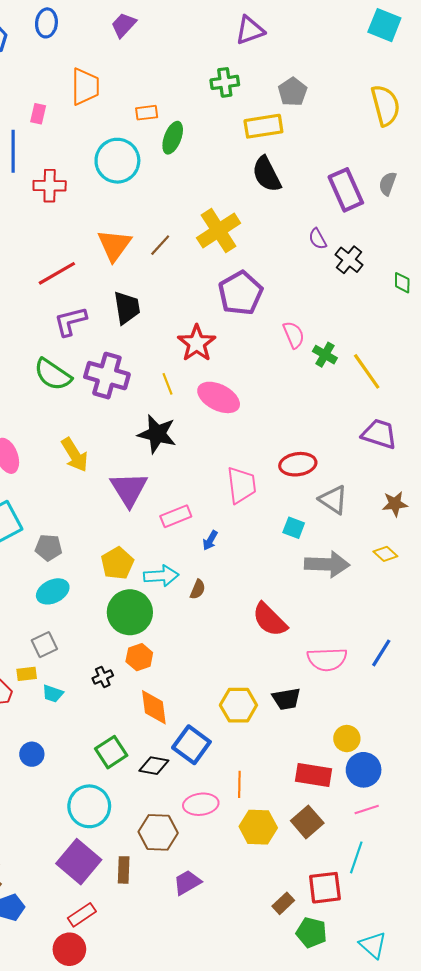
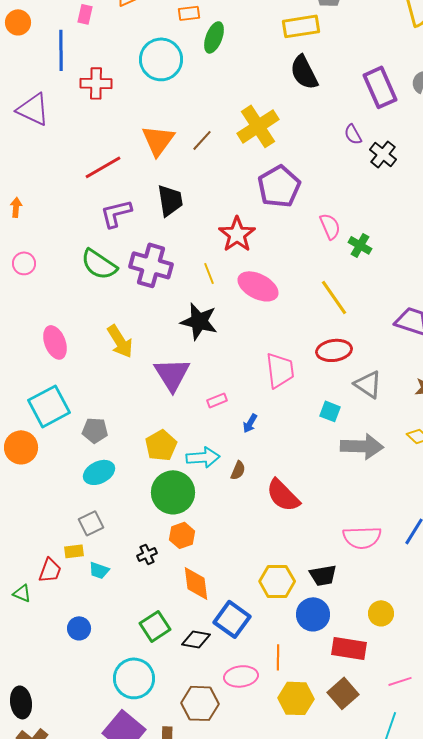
yellow line: (367, 371) -> (334, 297), moved
pink rectangle: (176, 516) -> (217, 400), size x0.7
red semicircle: (270, 620) -> (283, 495), moved
blue circle: (364, 770) -> (313, 614), moved

